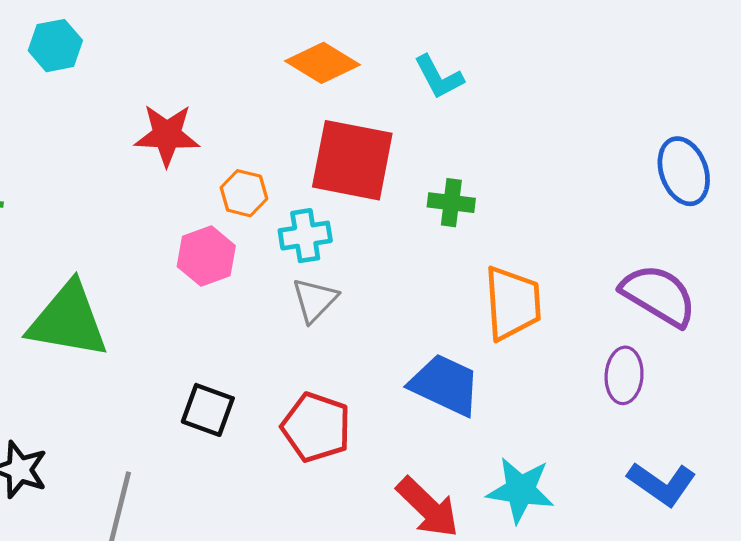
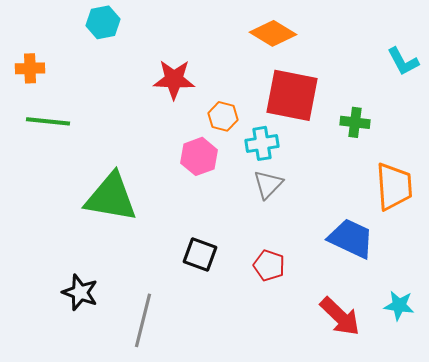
cyan L-shape: (439, 77) -> (403, 61), moved
red pentagon: (316, 427) -> (269, 265), size x0.7
cyan star: (520, 490) -> (399, 305), size x0.7

